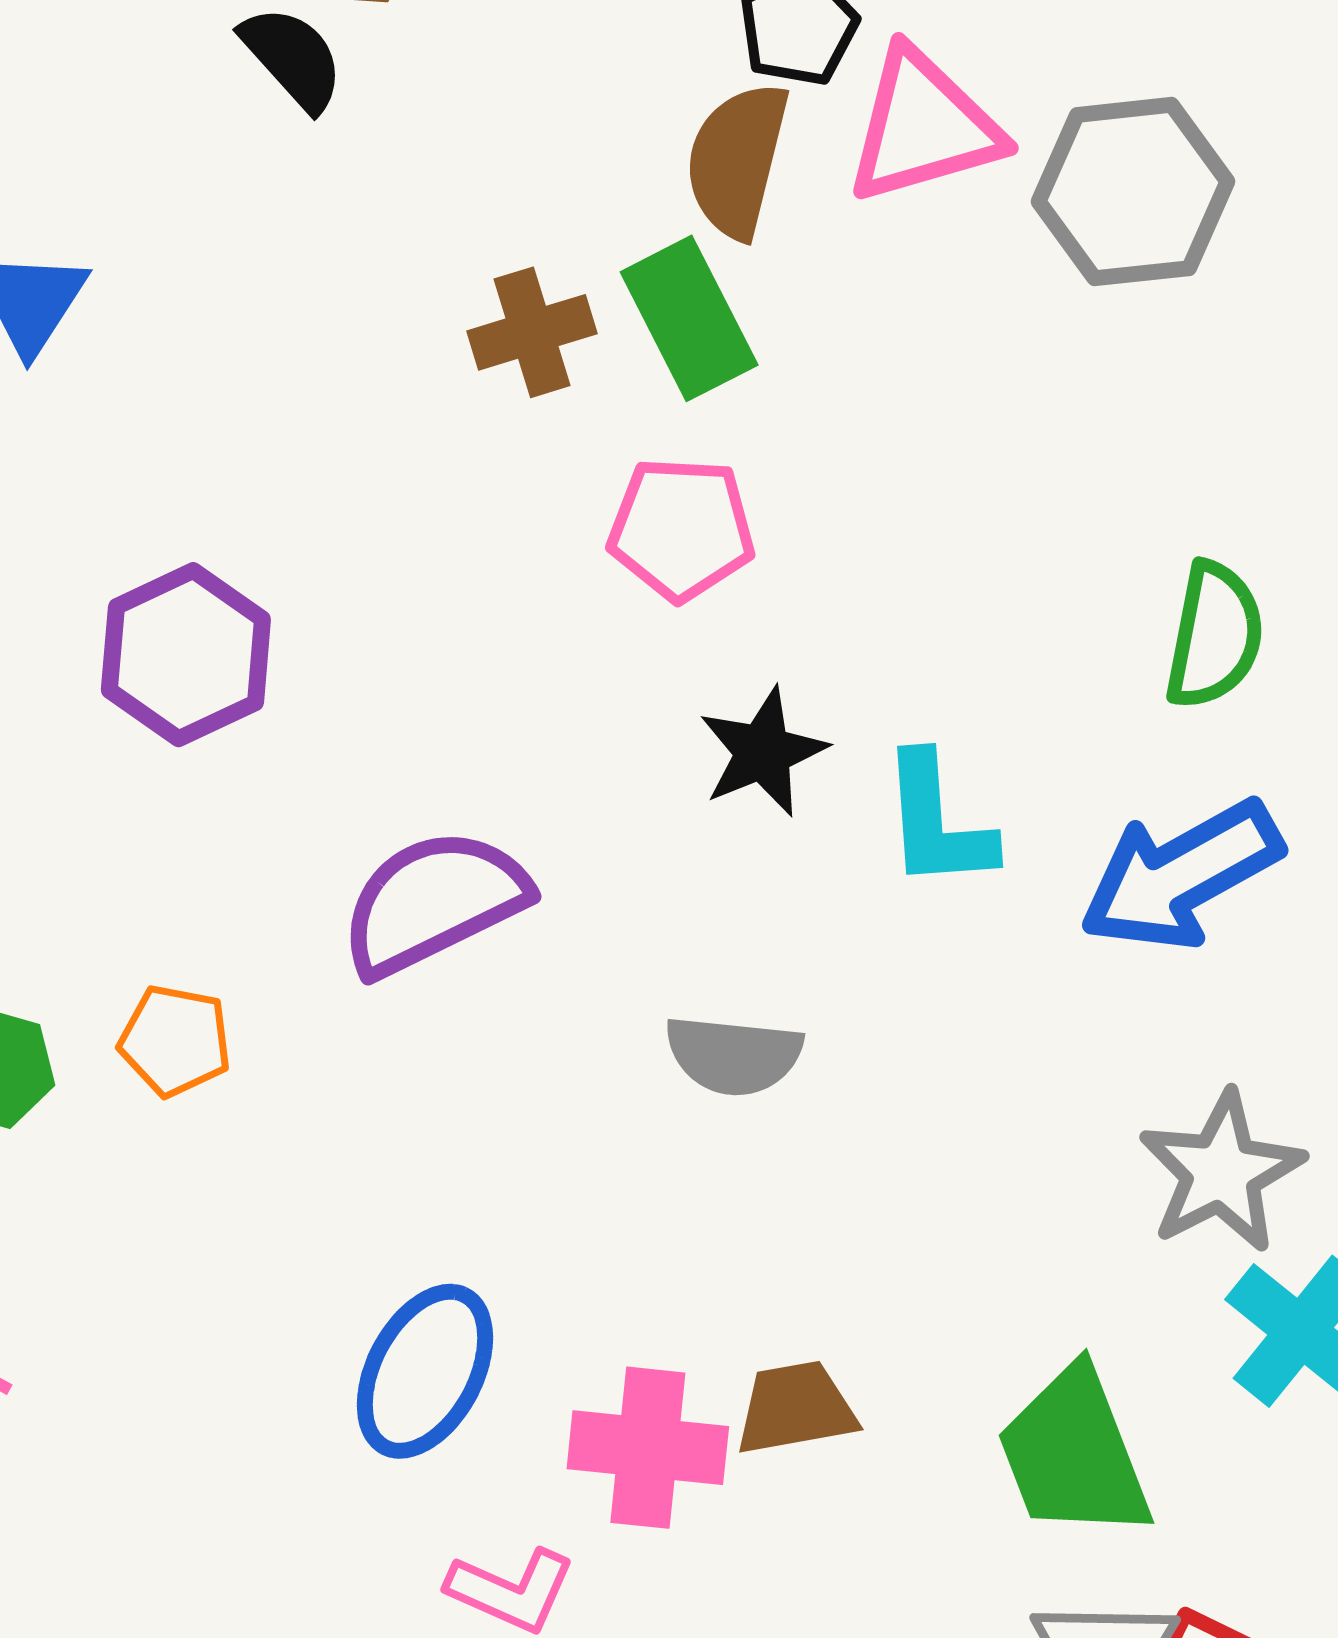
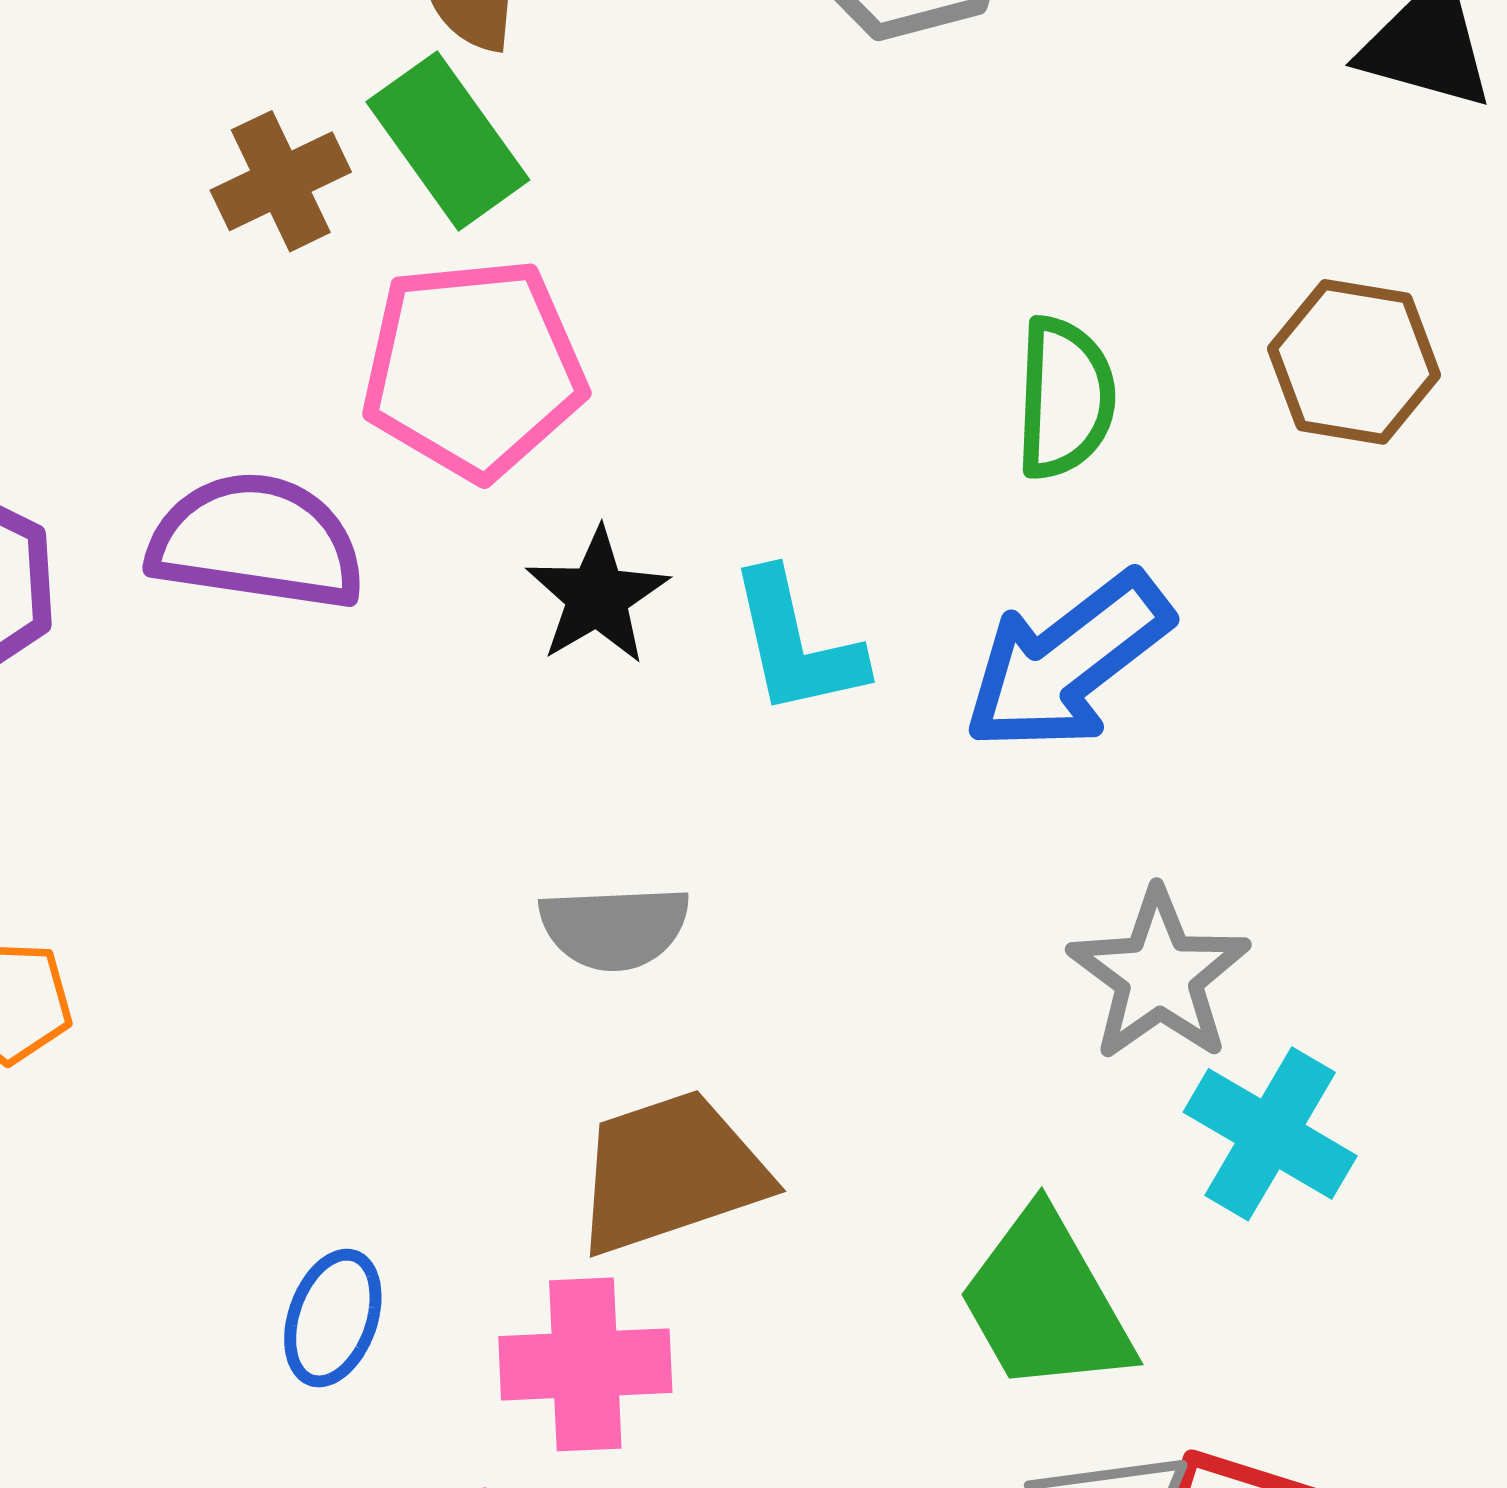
pink pentagon: (681, 529) -> (473, 369), size x1.4
purple semicircle: (434, 902) -> (257, 542), moved, turned 43
blue ellipse: (425, 1371) -> (333, 1318), size x0.7
brown trapezoid: (796, 1408) -> (671, 1172), moved, size x1.5

